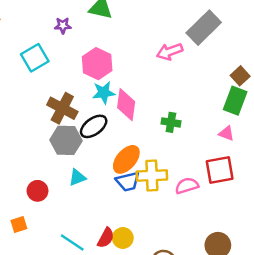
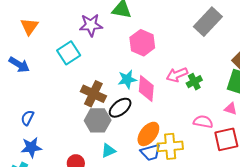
purple star: (63, 26) -> (91, 25), size x1.6
pink arrow: (170, 52) -> (177, 75), moved
pink hexagon: (97, 64) -> (142, 43), moved
green cross: (171, 122) -> (194, 82), moved, turned -35
pink semicircle: (187, 186) -> (203, 122), moved, turned 30

